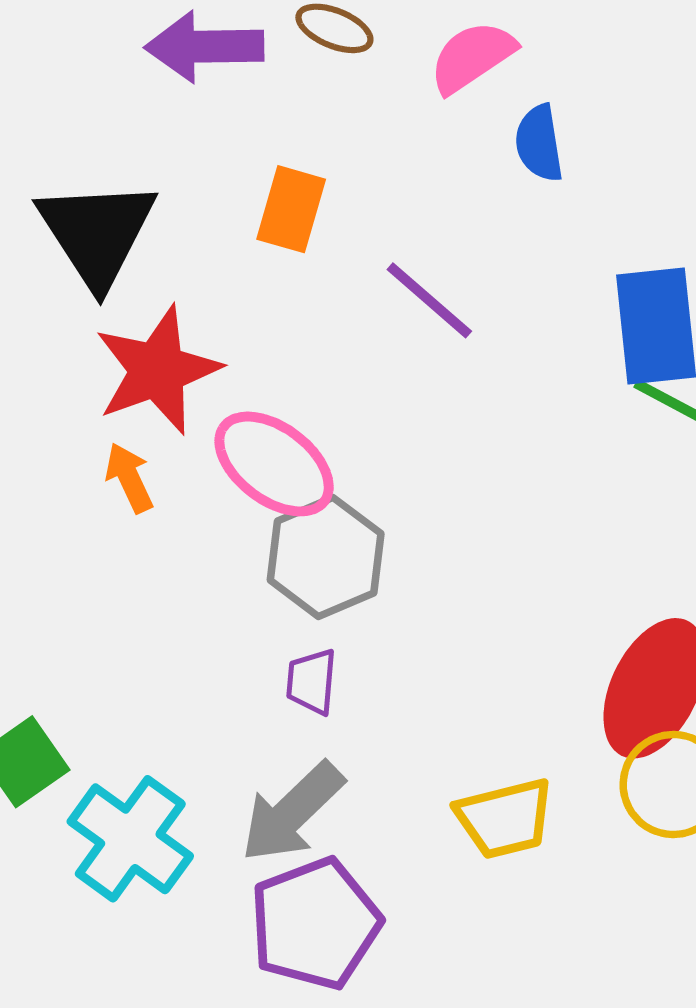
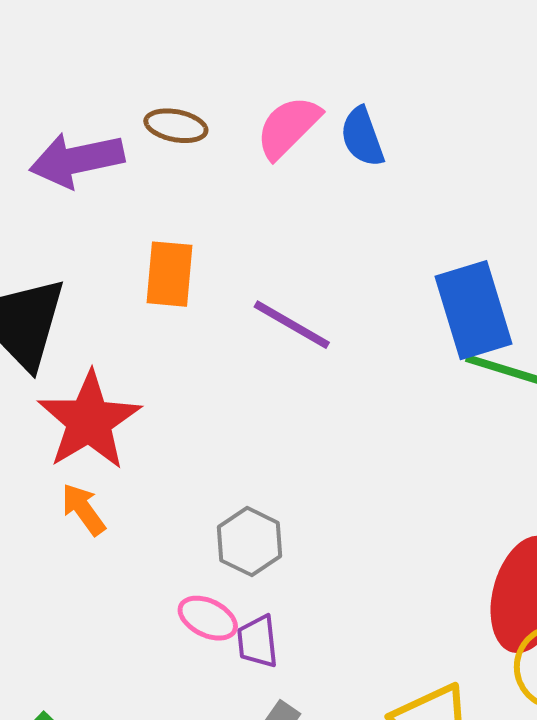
blue semicircle: (539, 143) -> (362, 137), moved
pink ellipse: (274, 464) -> (208, 618), moved, size x0.6
gray hexagon: (326, 557) -> (250, 542), size x0.7

